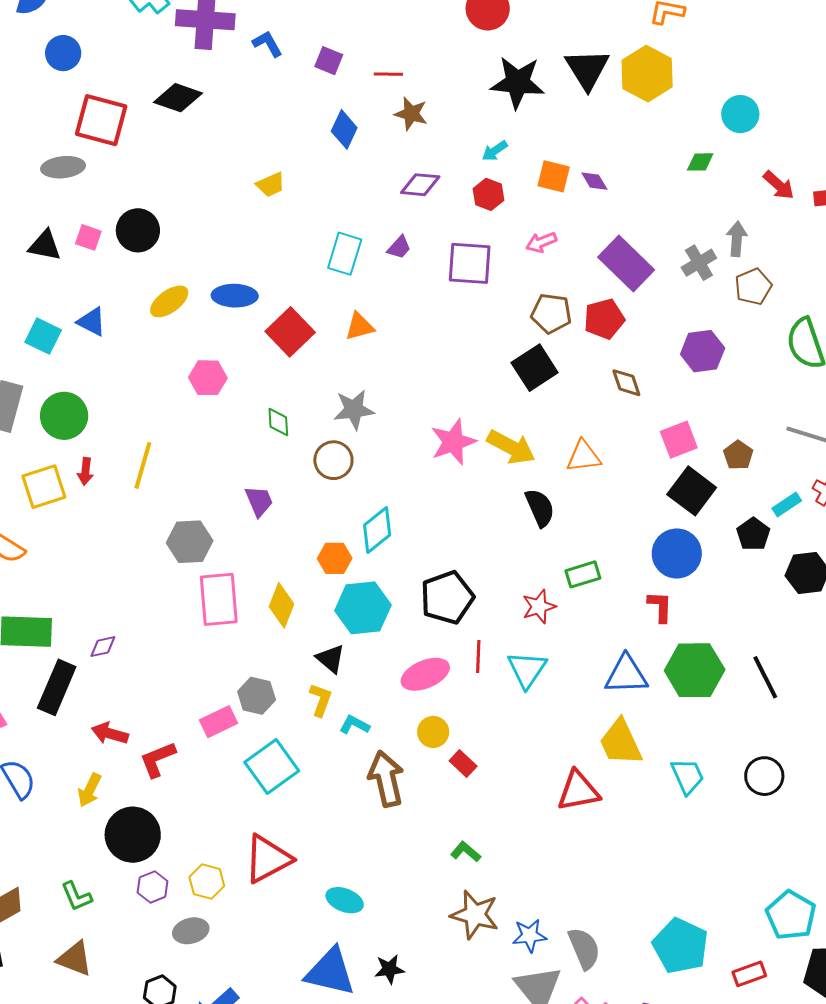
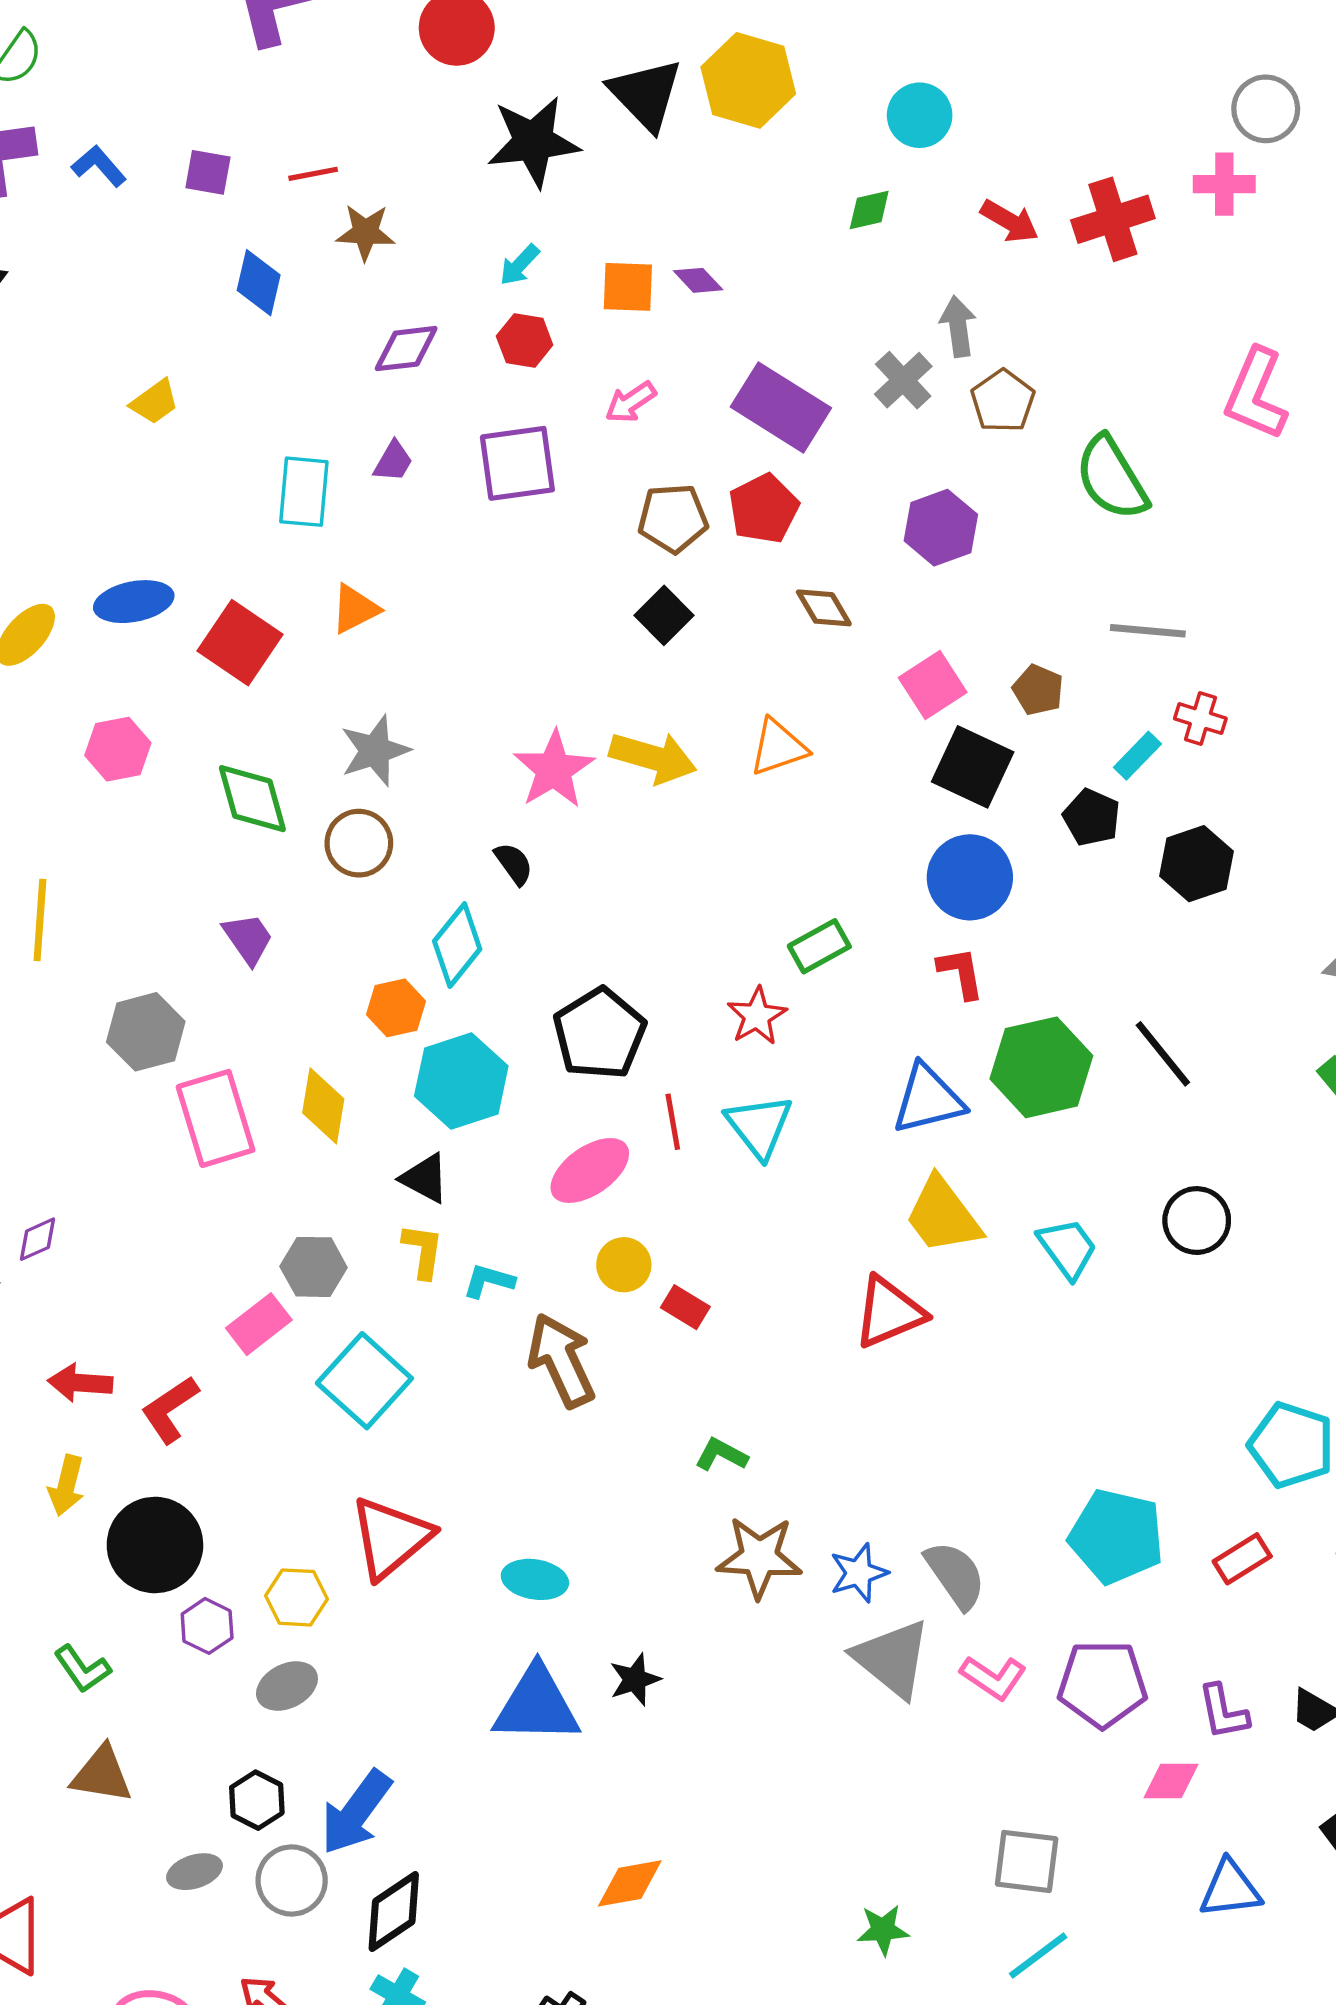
black square: (535, 368) -> (664, 615), size x0.7
green diamond: (278, 422) -> (252, 799), size x1.6
black semicircle: (540, 508) -> (514, 864), moved, size x0.7

